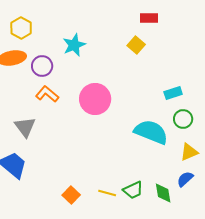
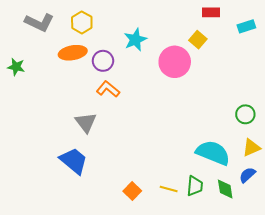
cyan rectangle: (173, 93) -> (246, 26), moved
pink circle: (95, 99) -> (175, 62), moved
cyan semicircle: (151, 132) -> (213, 153), moved
green trapezoid: (133, 190) -> (195, 186), turned -60

